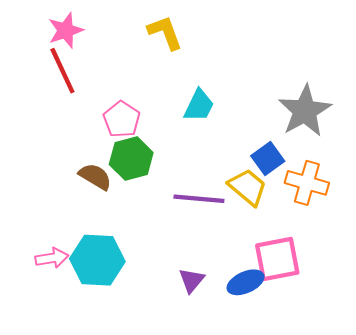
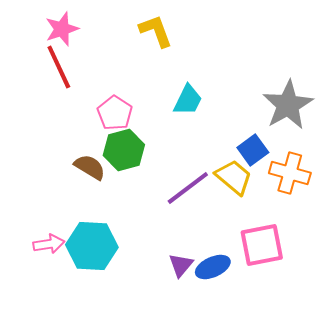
purple line: (199, 199) -> (188, 188), turned -42
blue ellipse: (246, 282) -> (213, 267), moved

